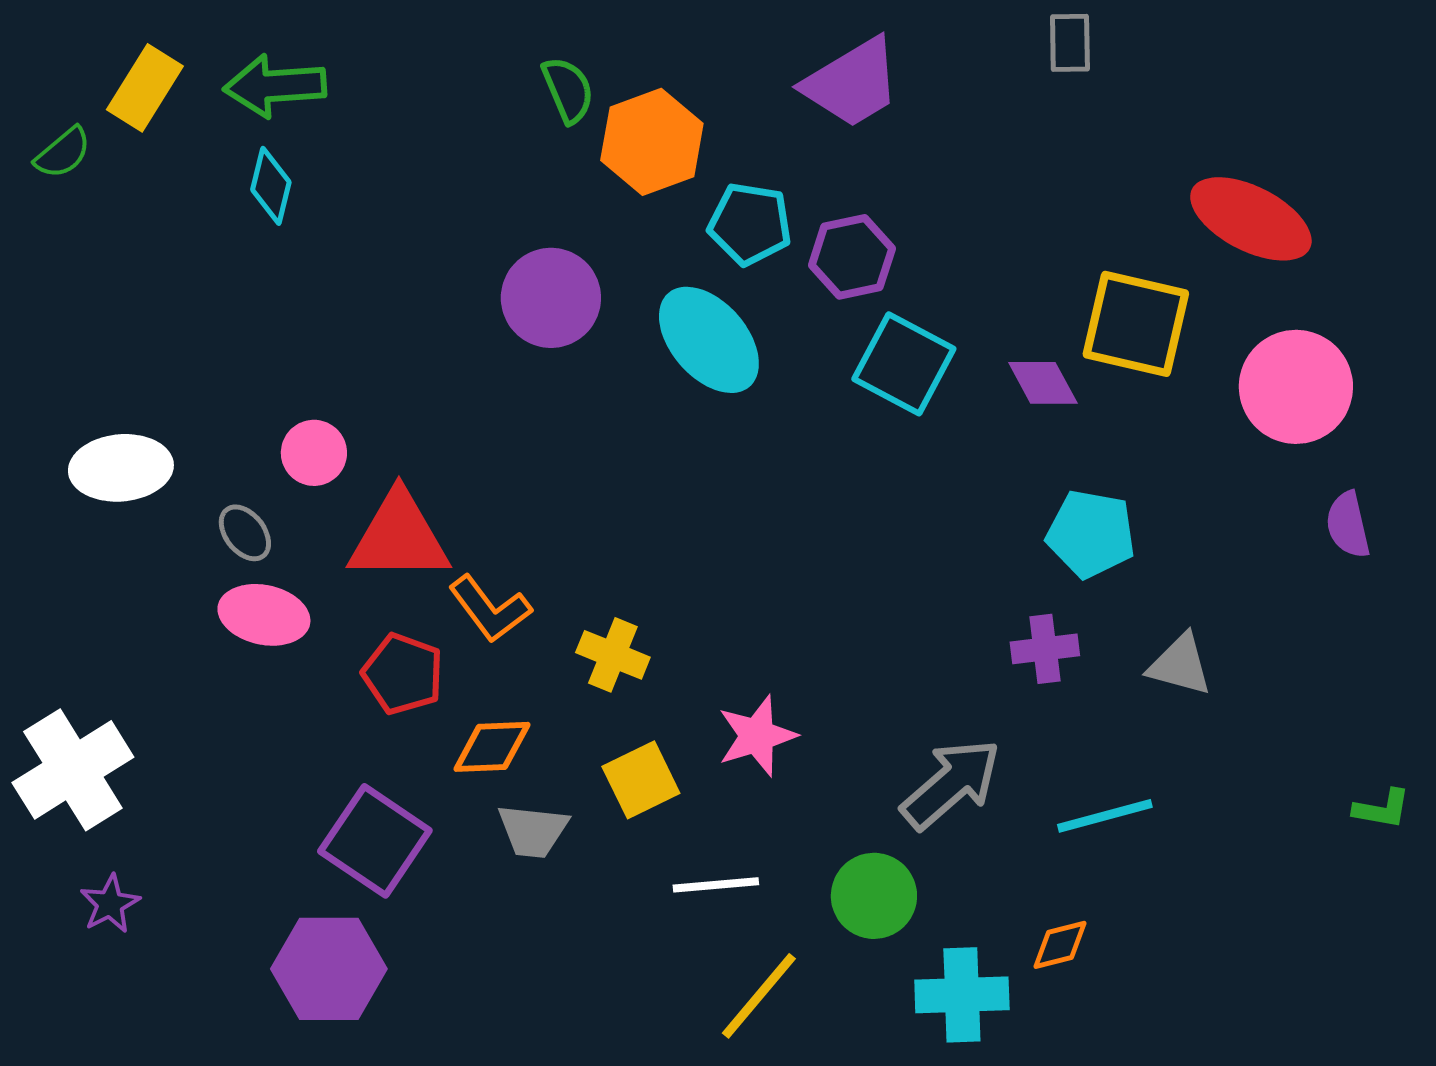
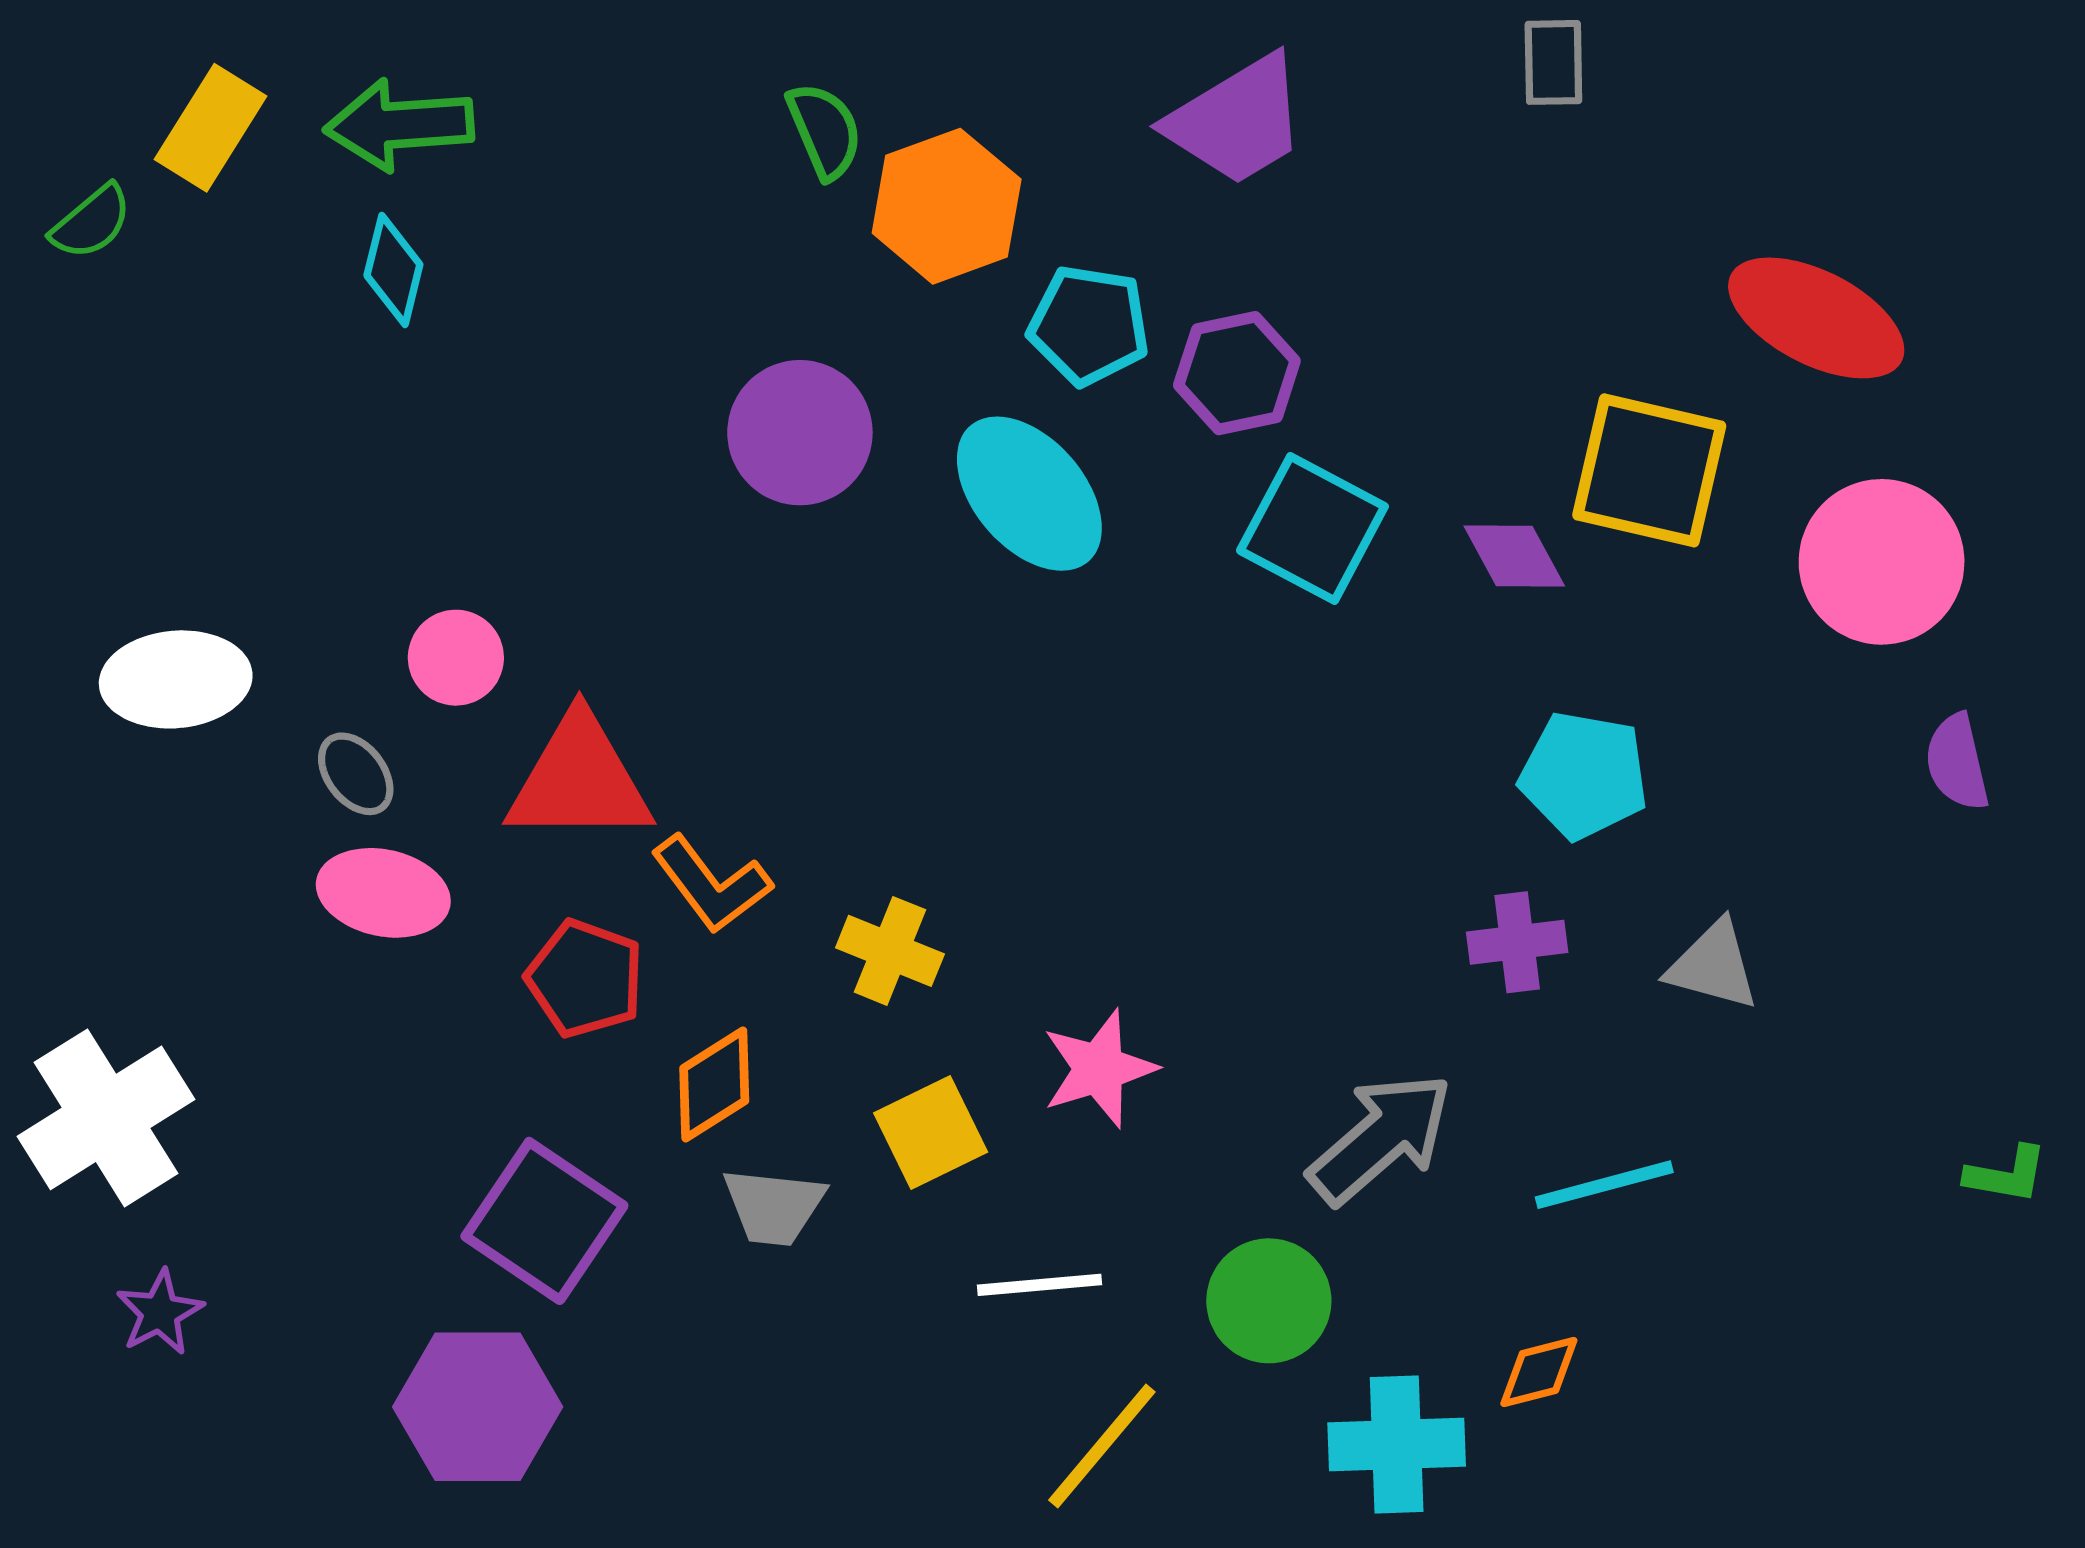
orange diamond: (492, 747) -> (714, 1084), turned -30

